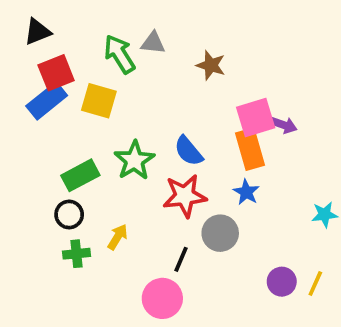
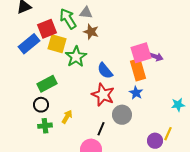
brown star: (211, 65) -> (91, 32), moved
red square: (56, 73) -> (47, 29), moved
green star: (134, 160) -> (76, 57), moved
red star: (185, 196) -> (103, 95), turned 30
yellow line: (315, 284) -> (168, 134), moved

